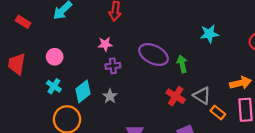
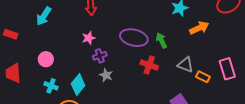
orange arrow: (241, 83) -> (199, 28), moved
gray star: (110, 96) -> (106, 75), moved
red cross: (176, 96) -> (149, 65), moved

